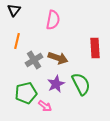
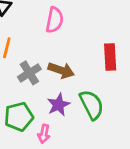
pink arrow: (45, 106) -> (44, 134), turned 64

